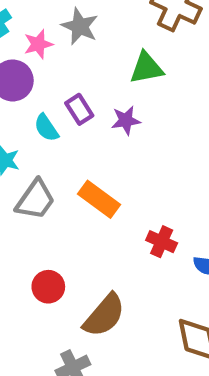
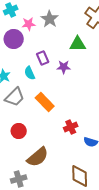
cyan semicircle: (46, 128) -> (30, 73), moved
red cross: (162, 242) -> (71, 127), turned 32
red circle: (48, 287) -> (19, 131), moved

